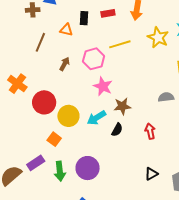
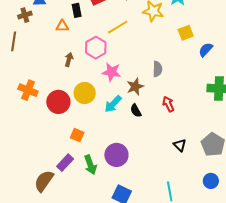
brown line: (40, 42) -> (14, 41), moved
gray semicircle: (166, 97) -> (157, 69), moved, turned 112
yellow circle: (68, 116) -> (85, 93), moved
black semicircle: (117, 130) -> (136, 111), turned 136
black triangle: (151, 174) -> (180, 145), turned -32

